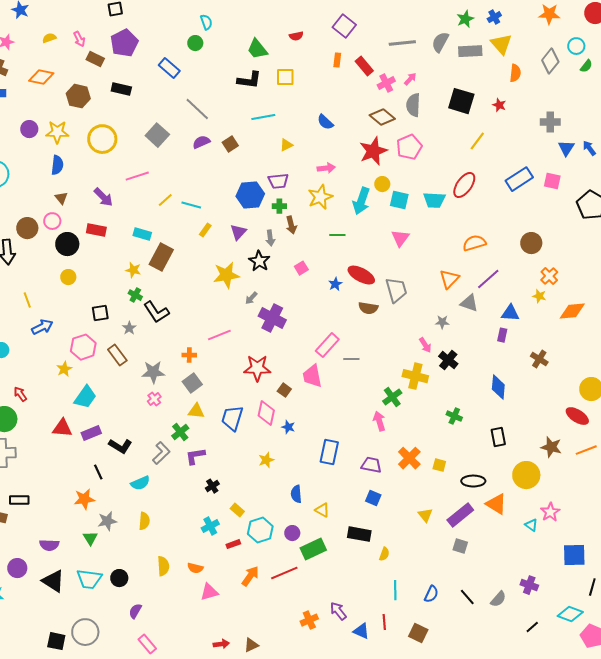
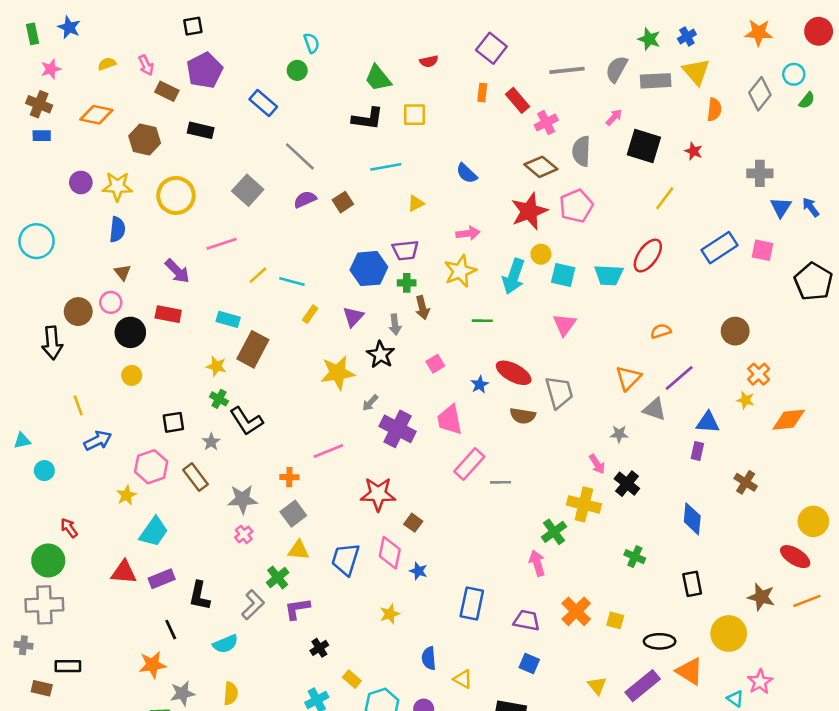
green star: (465, 19) -> (649, 39), turned -30
pink arrow: (410, 79) -> (614, 117), moved
orange semicircle: (474, 243) -> (661, 331), size x0.7
pink trapezoid: (312, 376) -> (450, 420), moved
black L-shape: (120, 446) -> (199, 596), turned 70

